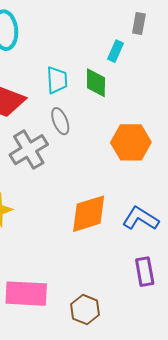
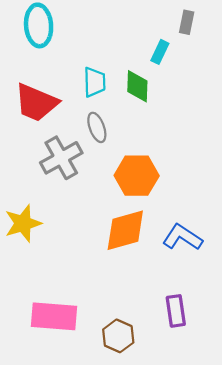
orange hexagon: (131, 142) -> (137, 176), moved
purple rectangle: (145, 272) -> (176, 311), moved

